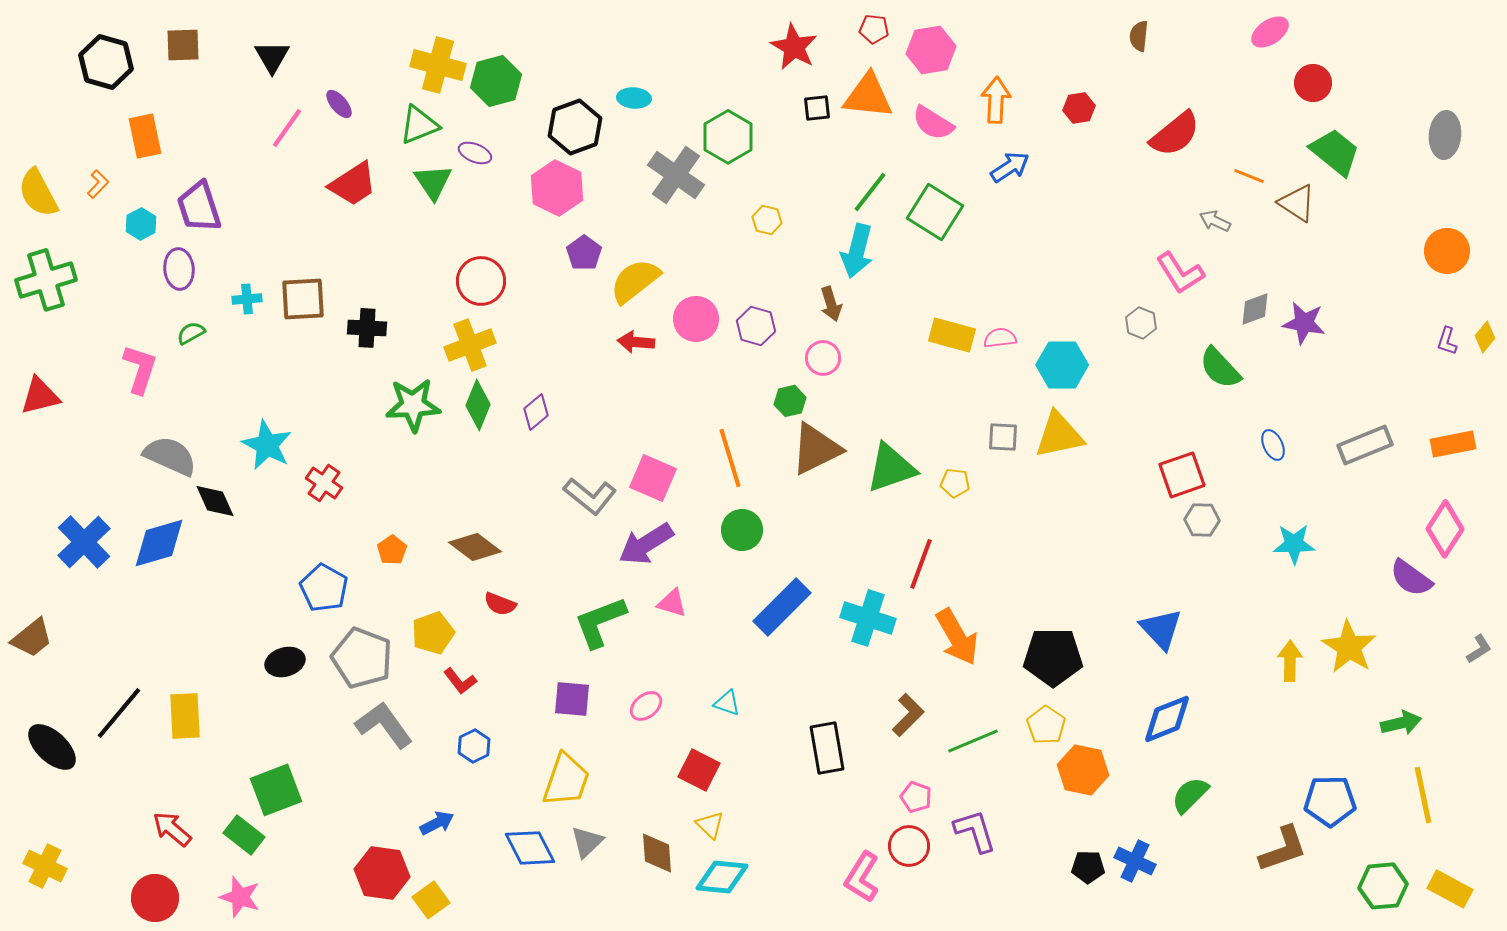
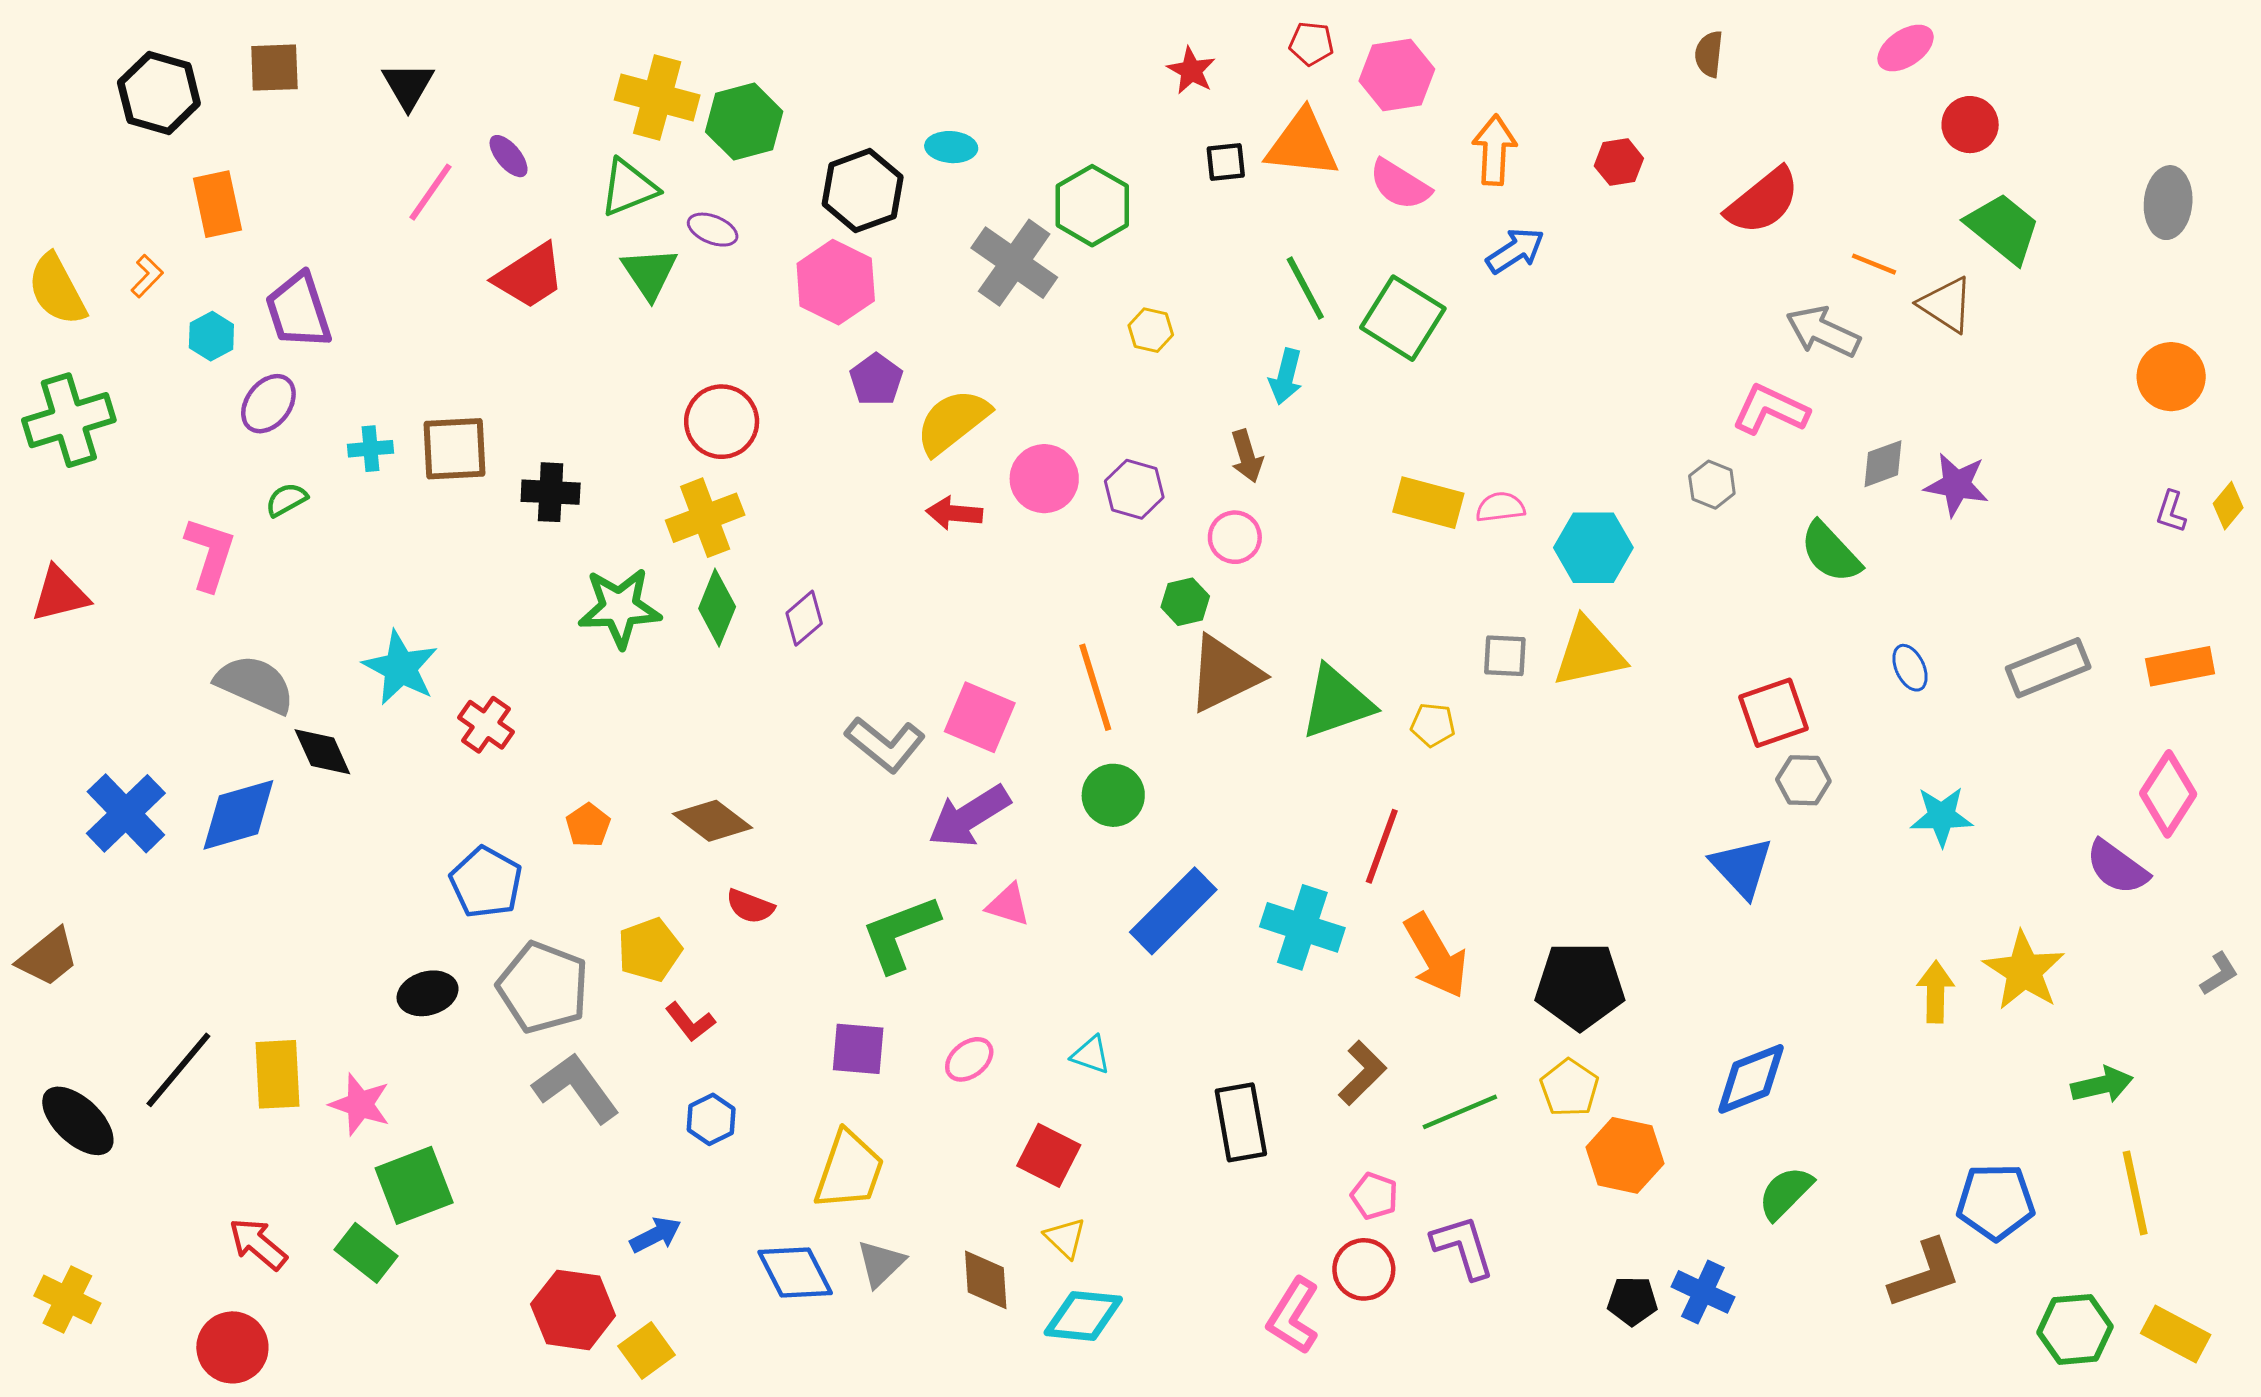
red star: (794, 47) -> (1191, 71), size x0.7
green line: (870, 192) -> (1305, 288), turned -66
gray arrow: (1215, 221) -> (1823, 332), size x1.6
cyan arrow: (857, 251) -> (1286, 377), size x0.7
purple ellipse: (179, 269) -> (268, 404), turned 42
pink L-shape: (1180, 273) -> (1770, 410), turned 147
blue triangle: (1161, 629) -> (1742, 867), moved
pink star: (240, 897) -> (360, 1104), moved

